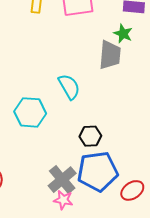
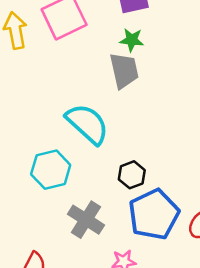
cyan semicircle: (69, 87) -> (87, 124), size x1.4
gray cross: (62, 180) -> (86, 220), moved

